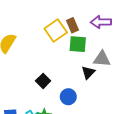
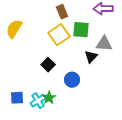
brown rectangle: (72, 25) -> (62, 12), moved
yellow square: (56, 30) -> (59, 35), moved

